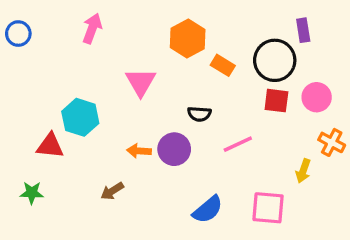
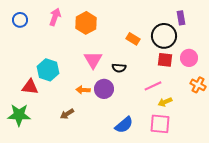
blue circle: (18, 34) -> (20, 20), moved
orange hexagon: (188, 39) -> (86, 23), moved
pink triangle: (141, 82) -> (93, 60), moved
pink line: (238, 144) -> (153, 86), moved
yellow arrow: (303, 171) -> (165, 102), moved, turned 48
green star: (32, 193) -> (19, 115), size x1.6

